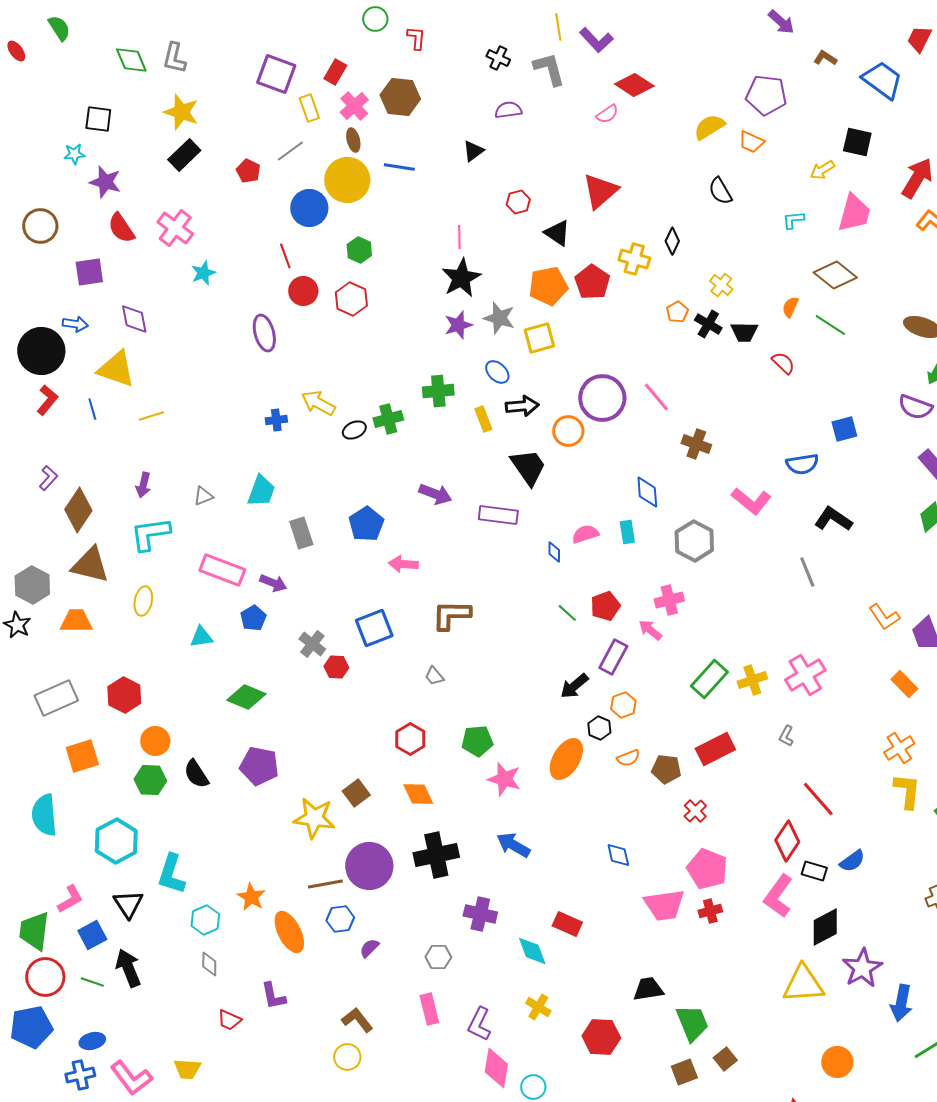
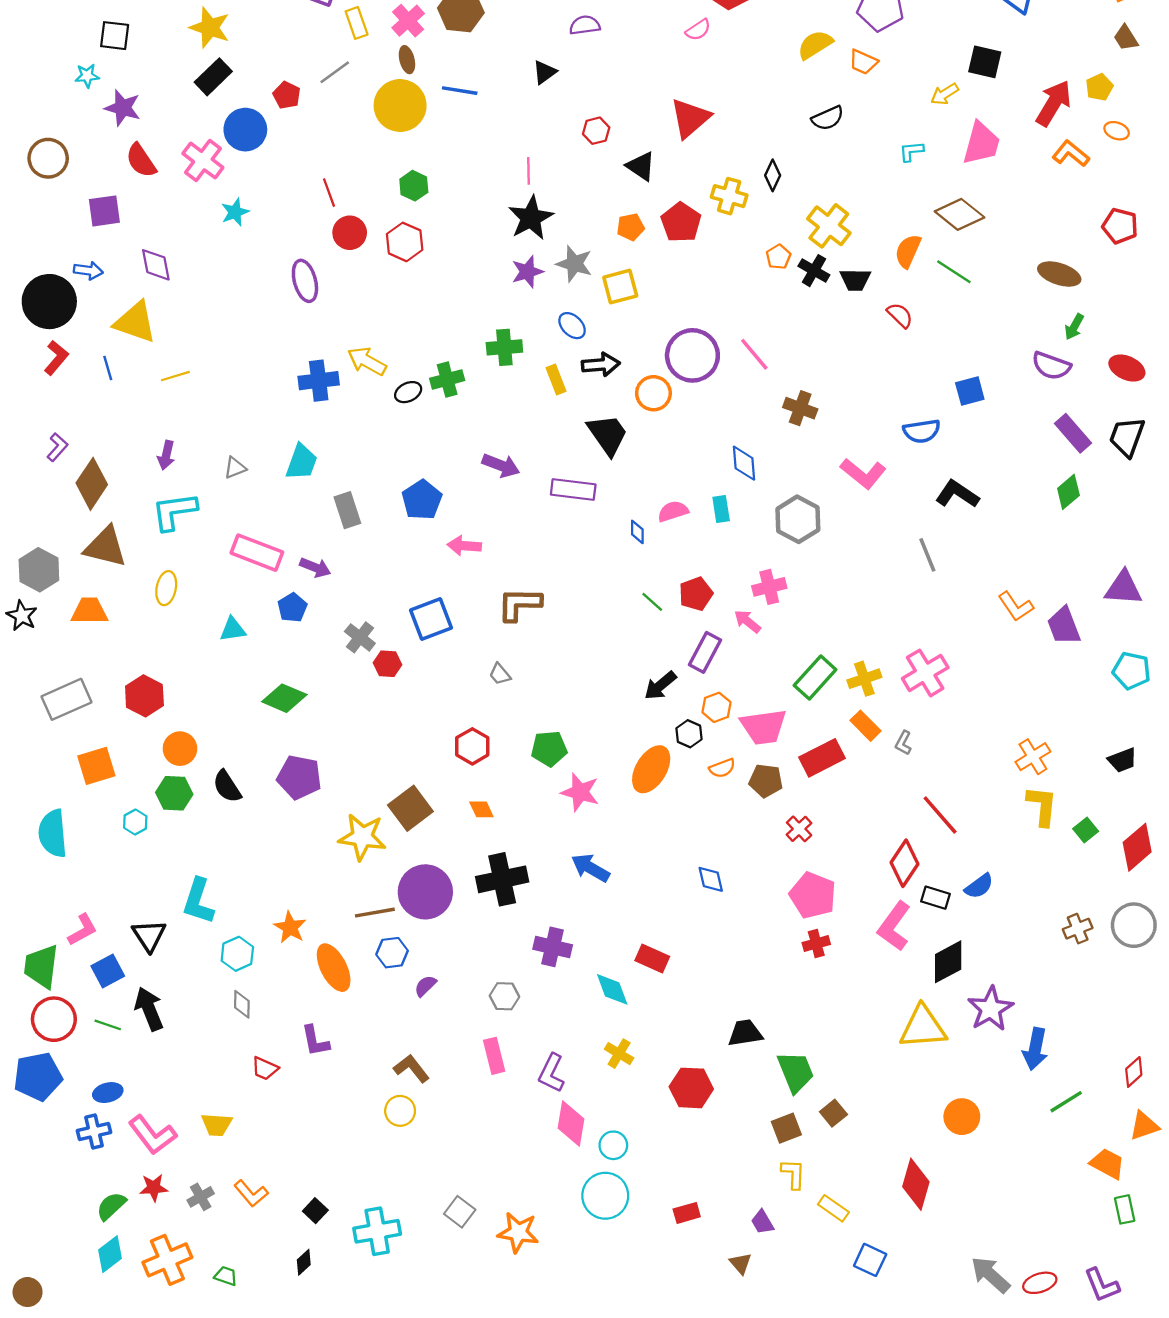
black semicircle: (720, 191) -> (828, 118), turned -84
blue circle: (309, 208) -> (245, 130), moved
yellow cross: (721, 285) -> (829, 226), size x1.6
orange pentagon: (548, 286) -> (631, 227), size x0.6
orange semicircle: (790, 307) -> (908, 251), size x1.4
blue cross: (276, 420) -> (319, 381), size x1.6
orange rectangle: (904, 684) -> (866, 726), moved
brown square: (356, 793) -> (410, 808), size x1.4
orange diamond: (418, 794) -> (481, 809), size x0.7
cyan hexagon: (116, 841) -> (135, 822), moved, size x0.5
pink trapezoid: (664, 905) -> (763, 727), moved

